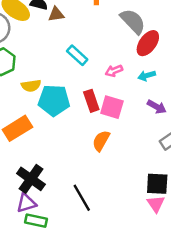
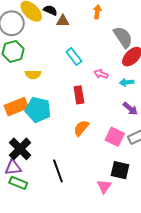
pink arrow: (114, 71) -> (101, 74), turned 32
cyan pentagon: (54, 100) -> (38, 110), moved
pink square: (112, 107) -> (115, 137), moved
pink triangle: (156, 204) -> (104, 186), moved

